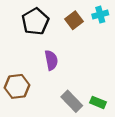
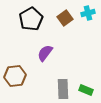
purple semicircle: (51, 60) -> (45, 53), turned -132
gray rectangle: (72, 101) -> (63, 89), turned 42

